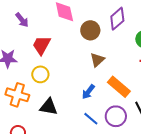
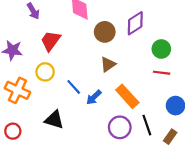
black triangle: (49, 107) -> (54, 120), moved
blue line: (91, 119) -> (74, 87), moved

